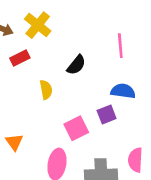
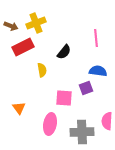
yellow cross: (38, 25) -> (36, 23), turned 30
red rectangle: (20, 58) -> (23, 47), size x1.5
pink square: (76, 128) -> (64, 98), turned 30

